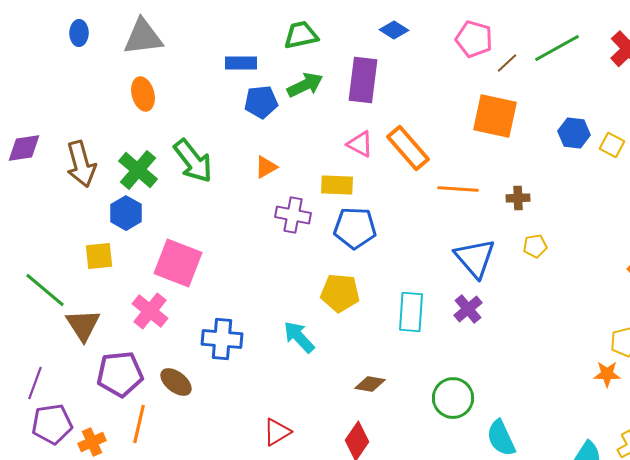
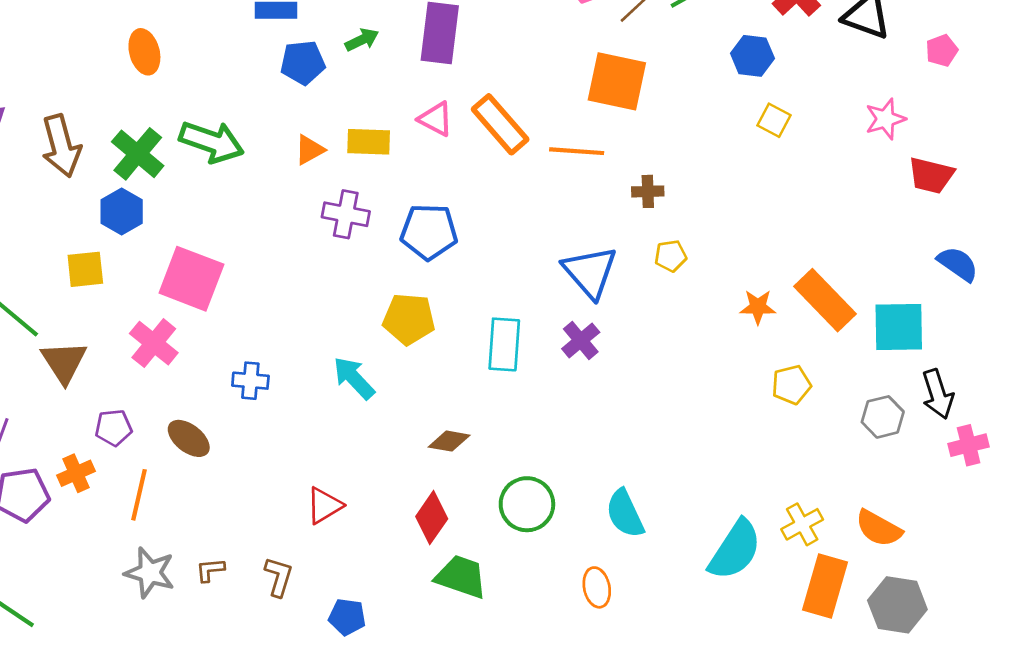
green arrow: (305, 85) -> (362, 40), size x0.7
blue hexagon: (574, 133) -> (752, 56), moved
green arrow: (193, 161) -> (212, 142), turned -33
yellow rectangle: (337, 185) -> (369, 142), moved
orange line: (458, 189) -> (577, 151), moved
blue cross: (222, 339) -> (250, 381), size x0.7
purple pentagon: (120, 374) -> (114, 428), size x0.6
orange star: (607, 374) -> (758, 307), moved
green circle: (453, 398) -> (527, 504), moved
orange cross: (92, 442) -> (76, 473), moved

